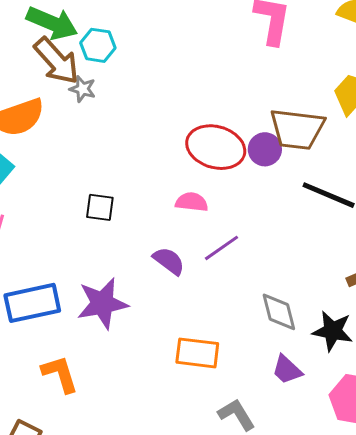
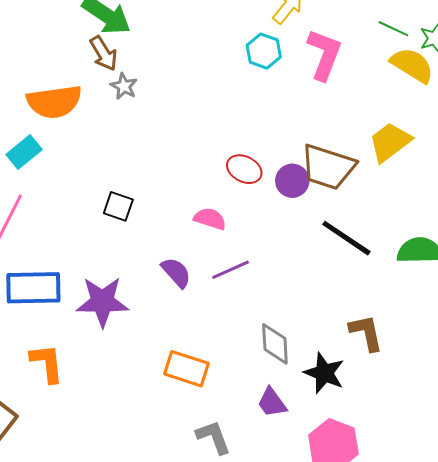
cyan hexagon: (98, 45) -> (264, 51), moved
brown arrow: (56, 61) -> (104, 53), size x0.7
red ellipse: (216, 147) -> (244, 169), size x0.6

